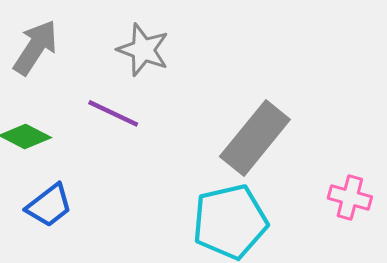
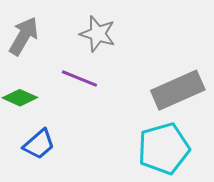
gray rectangle: (255, 138) -> (178, 90), turned 30

